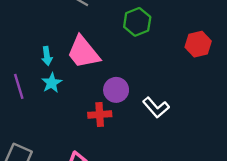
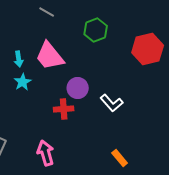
red hexagon: (198, 44) -> (148, 49), size x1.4

